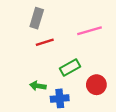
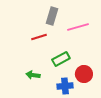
gray rectangle: (37, 18) -> (52, 16), moved
blue cross: (60, 98) -> (65, 86), moved

